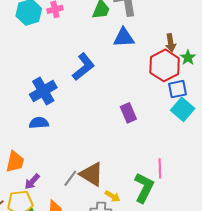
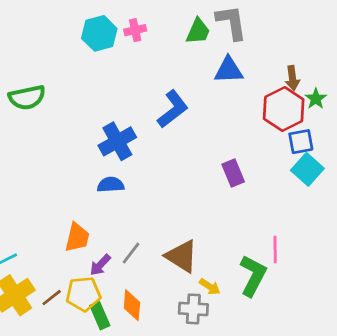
gray line: (70, 178) -> (131, 253), moved

